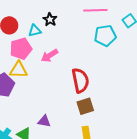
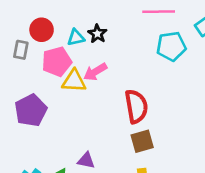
black star: (50, 19) -> (97, 34), moved
yellow triangle: (18, 70) -> (74, 81), moved

